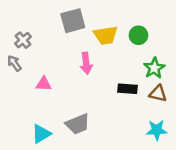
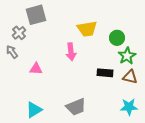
gray square: (73, 21) -> (36, 15), moved
green circle: (138, 35) -> (117, 38), moved
gray trapezoid: (78, 124) -> (76, 107), moved

